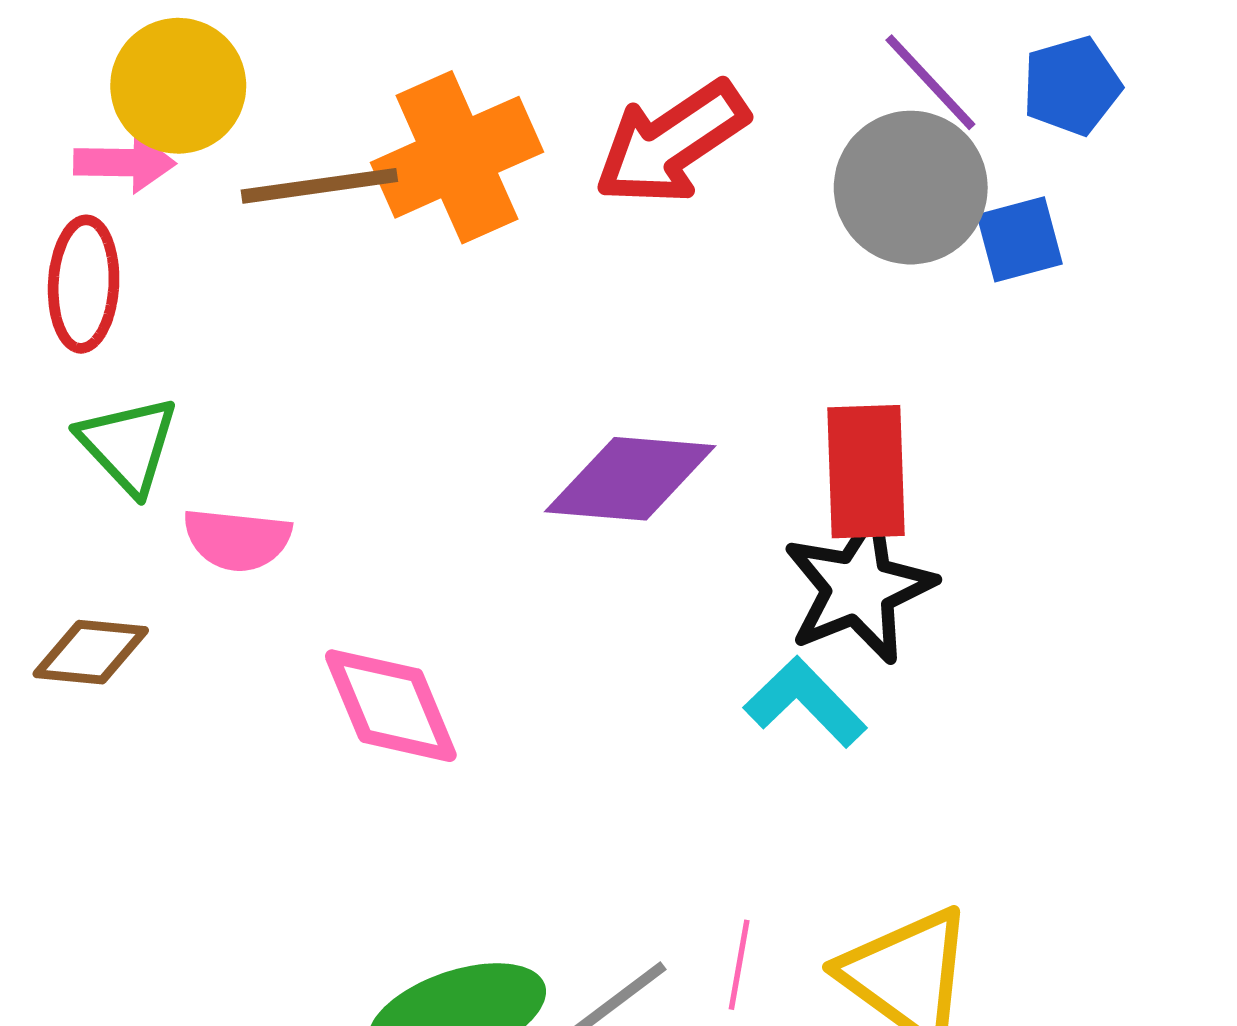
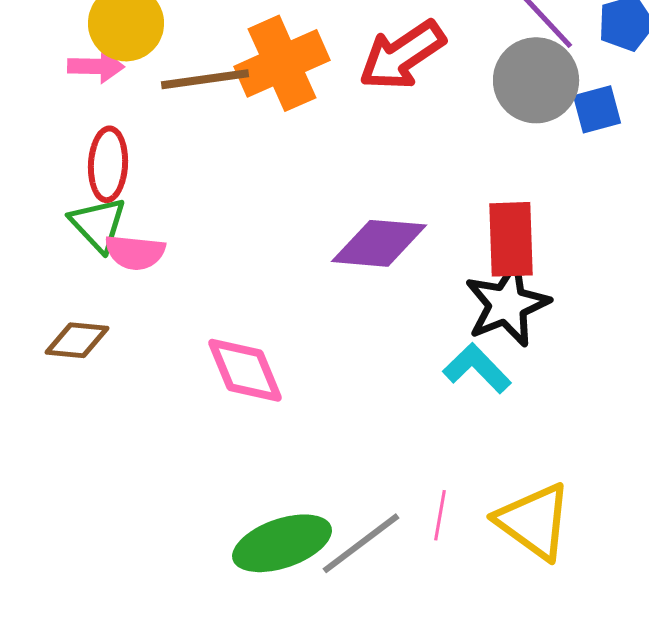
red ellipse: (84, 284) -> (108, 164), moved
pink semicircle: (237, 540) -> (135, 252), moved

